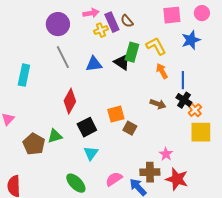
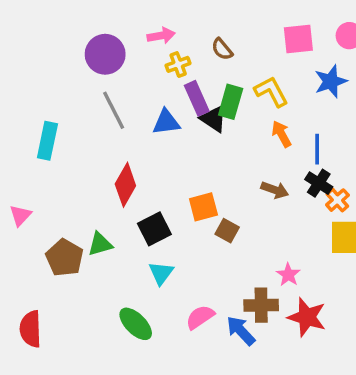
purple rectangle: (112, 22) -> (197, 98), moved

